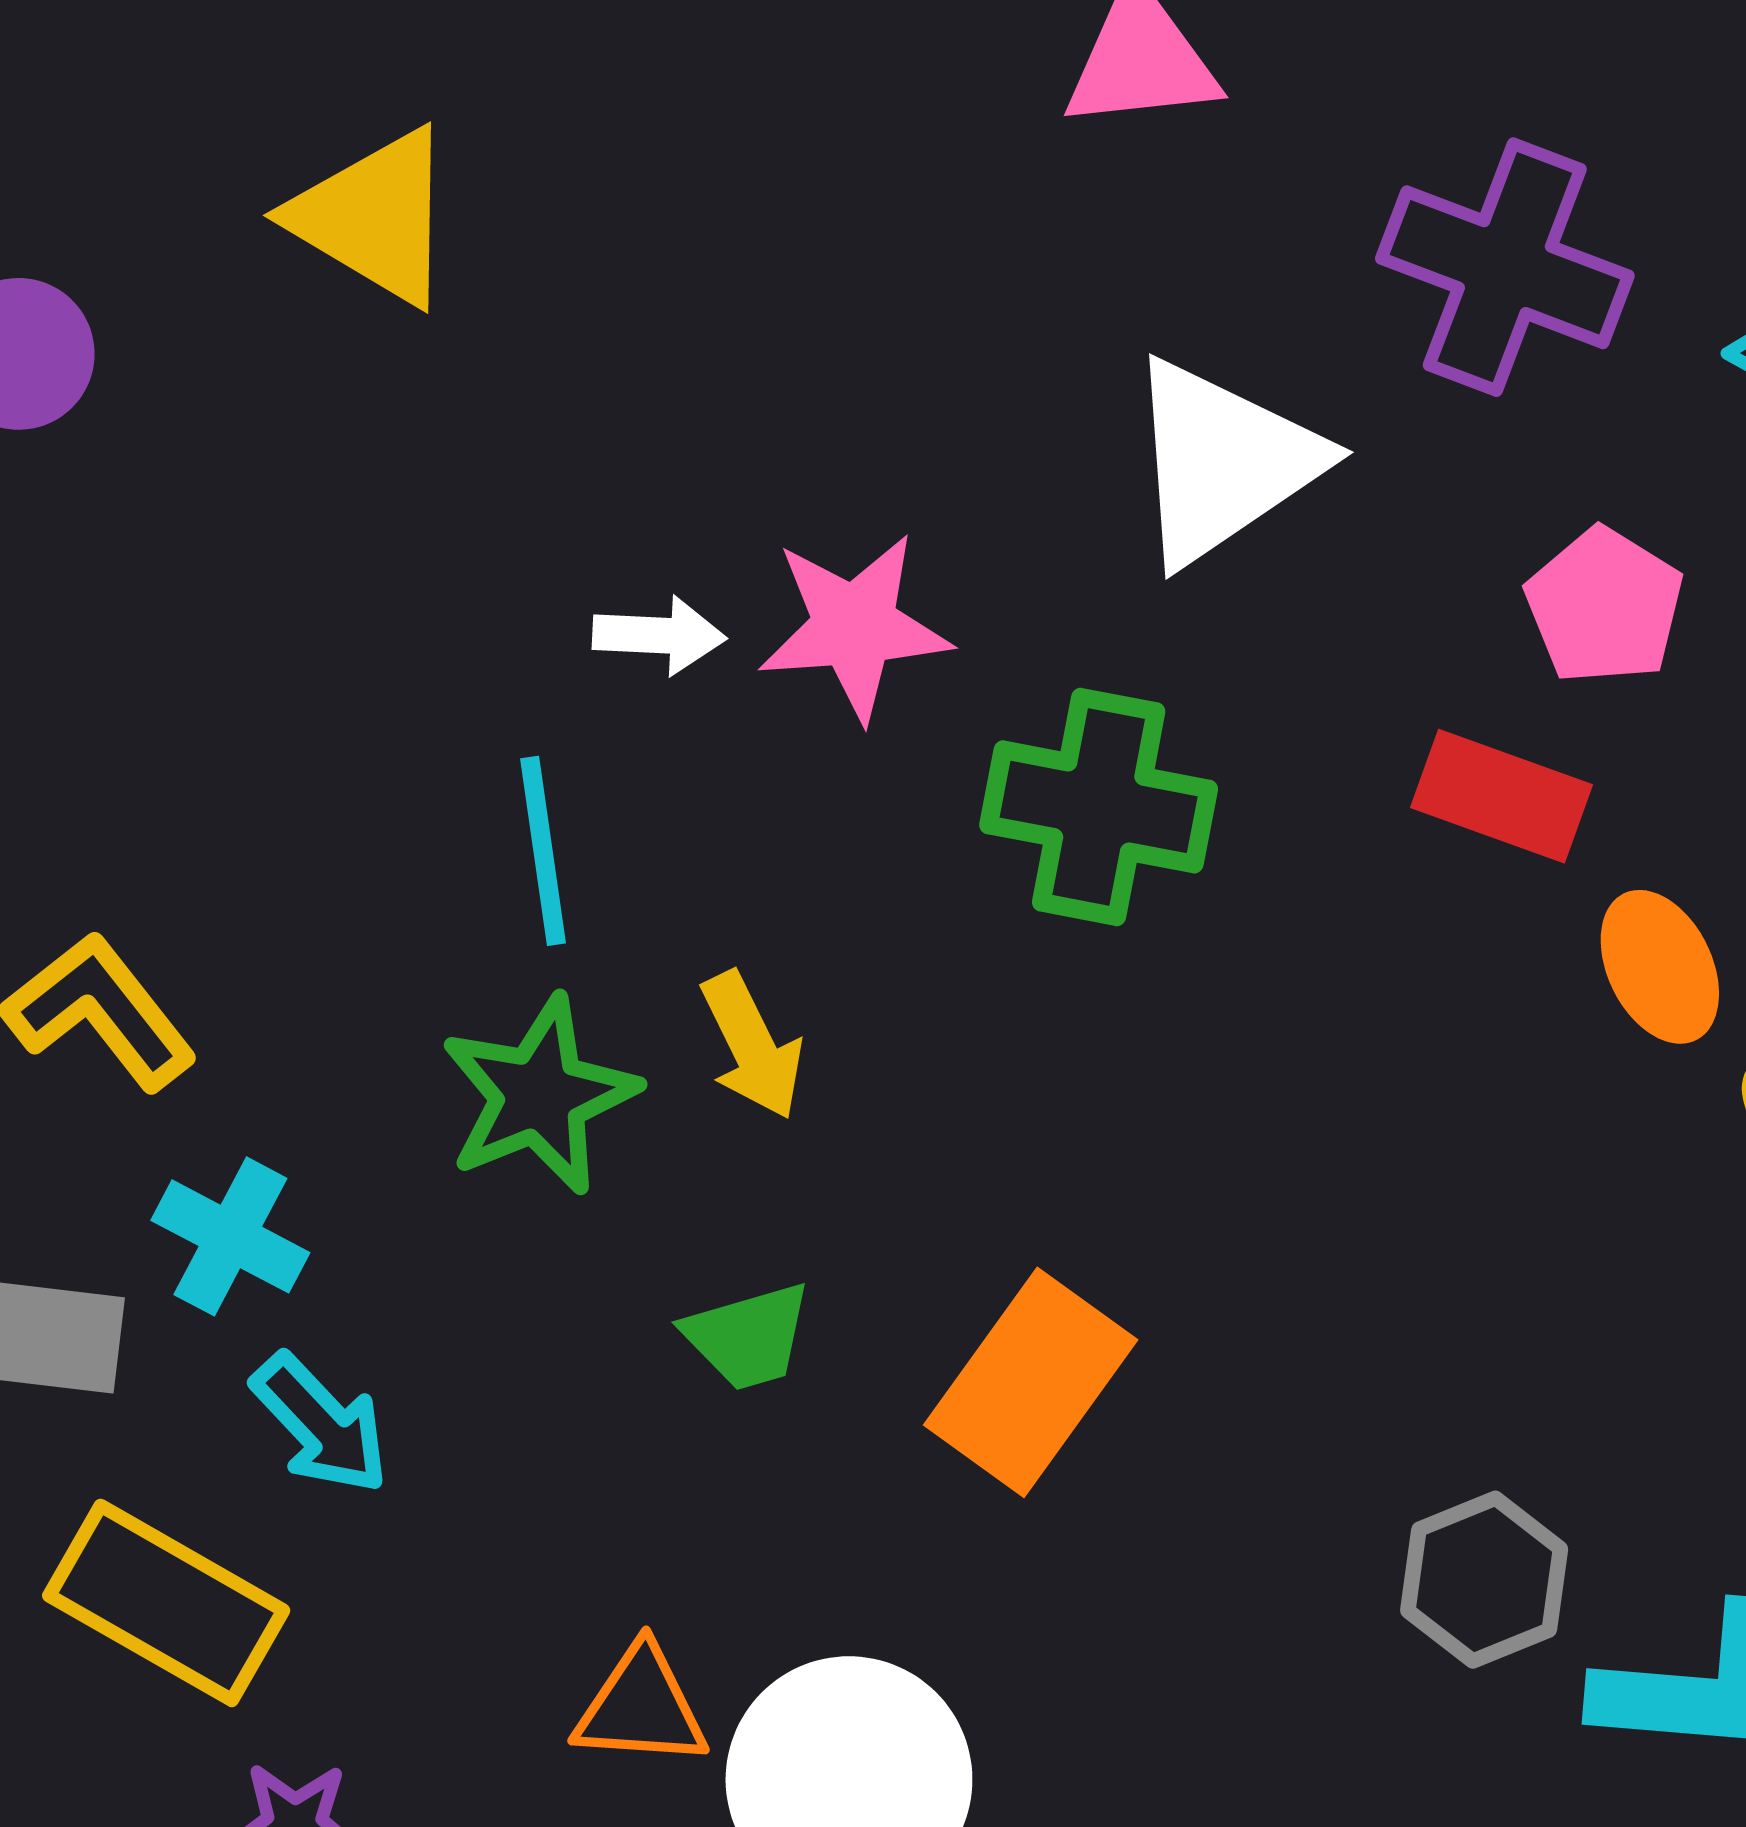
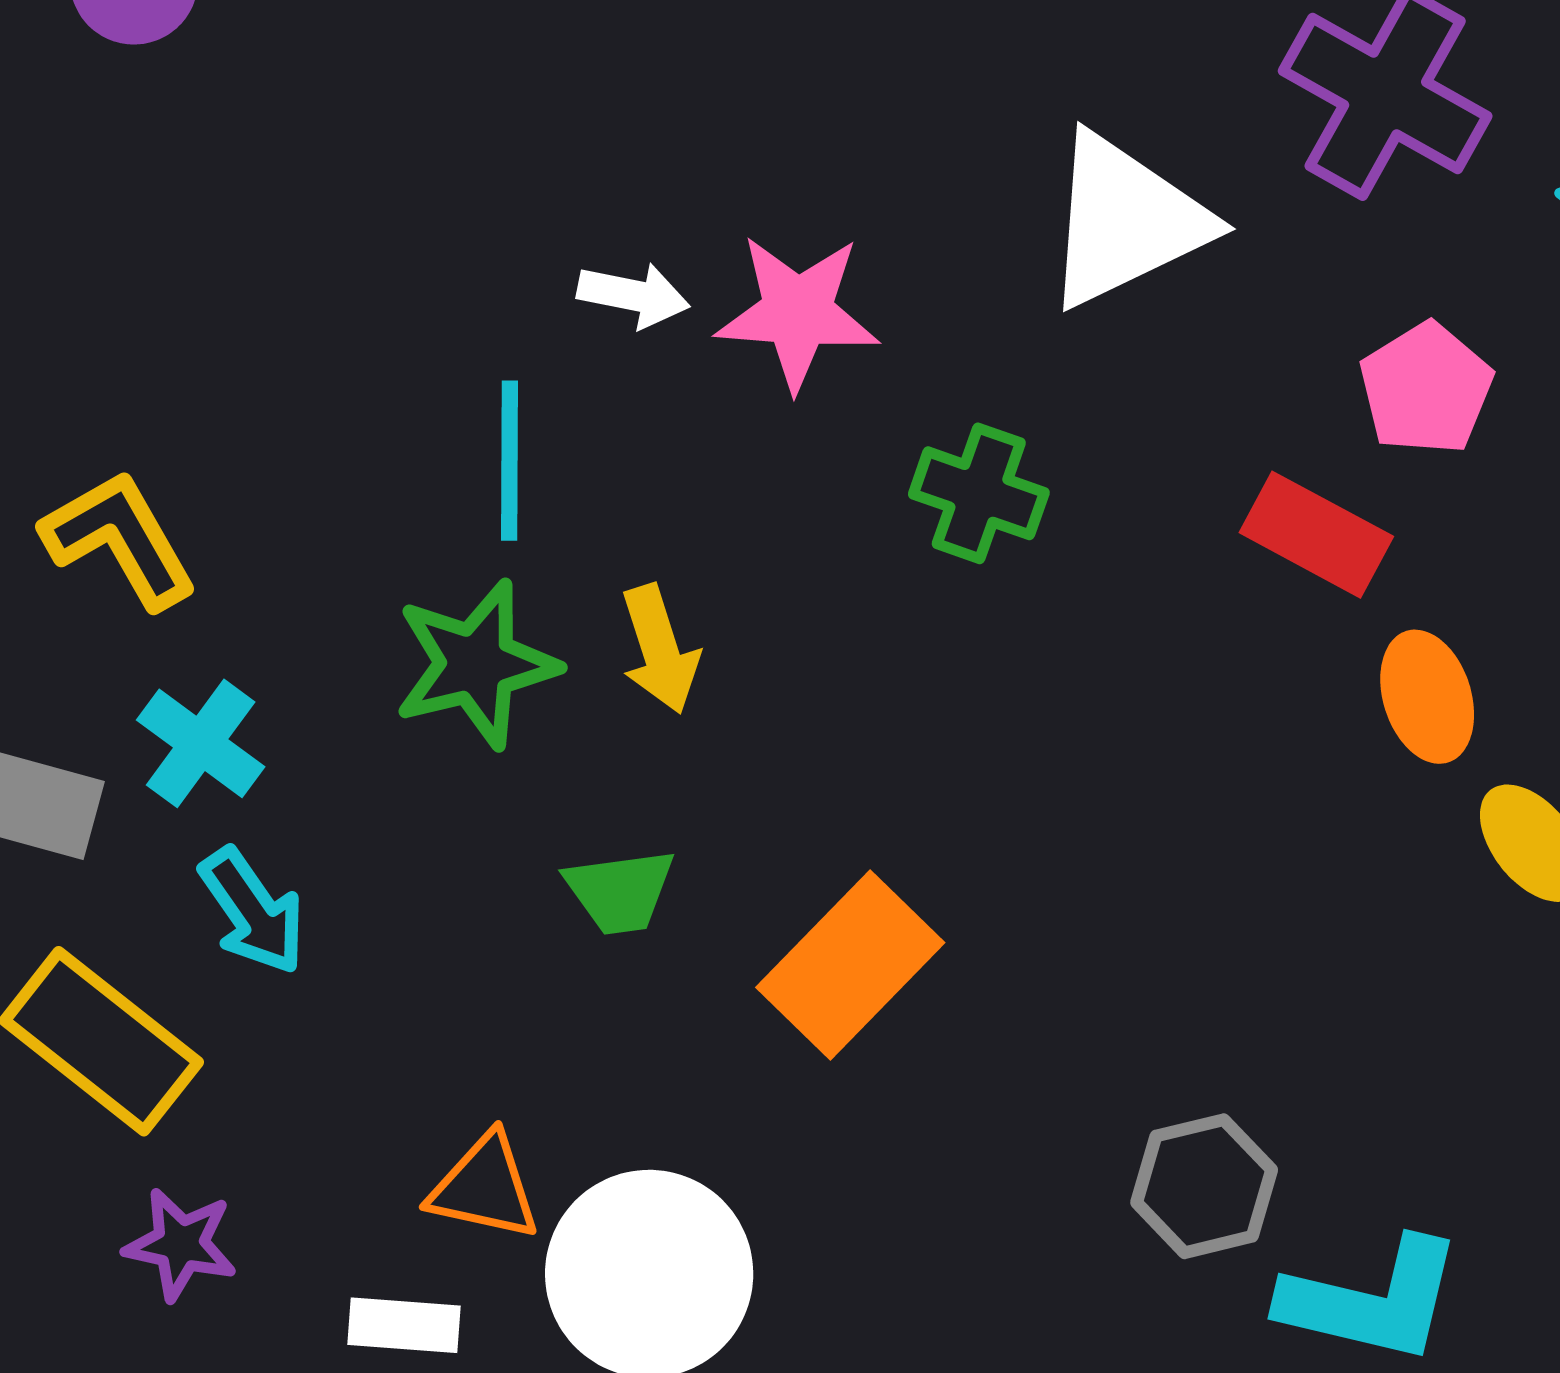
green cross: (1099, 807) -> (979, 493), size x0.7

